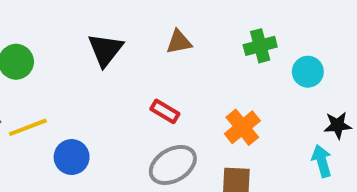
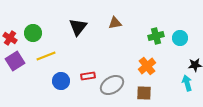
green cross: (260, 46) -> (156, 36), moved
red rectangle: (165, 111) -> (88, 76), moved, turned -40
yellow line: (28, 127) -> (46, 56), moved

